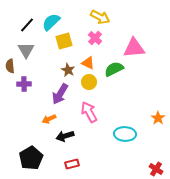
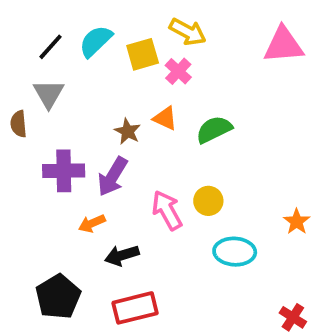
yellow square: (64, 41) -> (143, 54), moved
pink triangle: (134, 48) -> (283, 45), moved
yellow circle: (89, 82) -> (208, 201), moved
purple cross: (24, 84) -> (64, 171), moved, size x1.5
red rectangle: (72, 164) -> (135, 308), size x1.6

